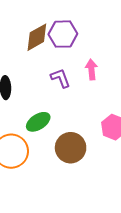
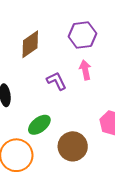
purple hexagon: (63, 34) -> (82, 35), moved

